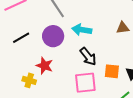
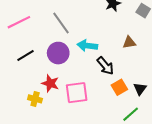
black arrow: (88, 56) -> (105, 66), moved
orange square: (112, 71) -> (119, 87), turned -35
pink square: (85, 83) -> (77, 93), moved

